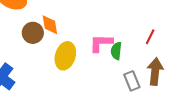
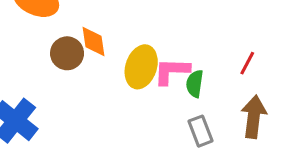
yellow ellipse: (65, 56) -> (141, 67), moved
gray rectangle: (132, 81) -> (200, 131), moved

